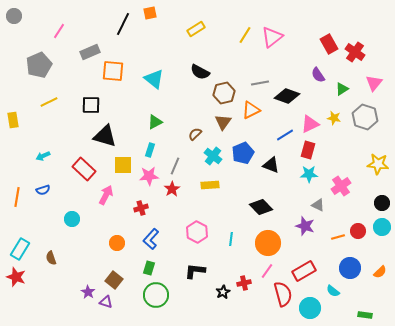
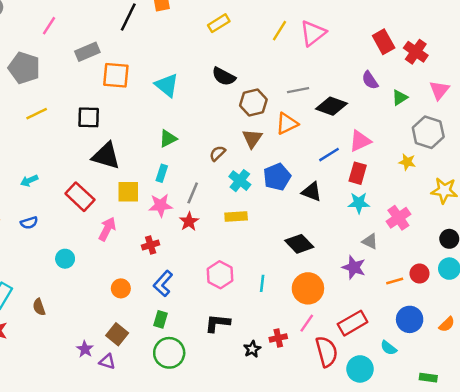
gray pentagon: (39, 65) -> (24, 68), turned -30
yellow star: (334, 118) -> (407, 162), moved

